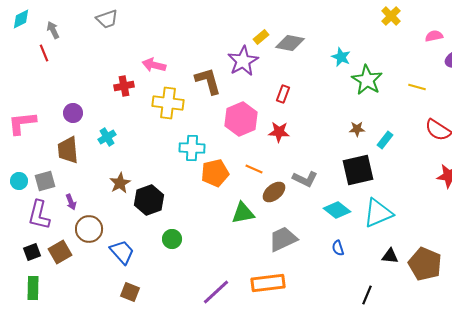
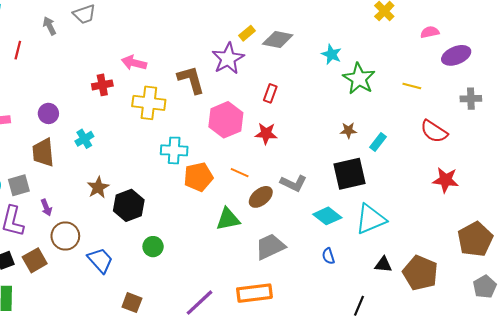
gray arrow: (53, 30) -> (49, 26), moved
red line: (44, 53) -> (18, 50), turned 36
brown square: (130, 292) -> (132, 303), moved

